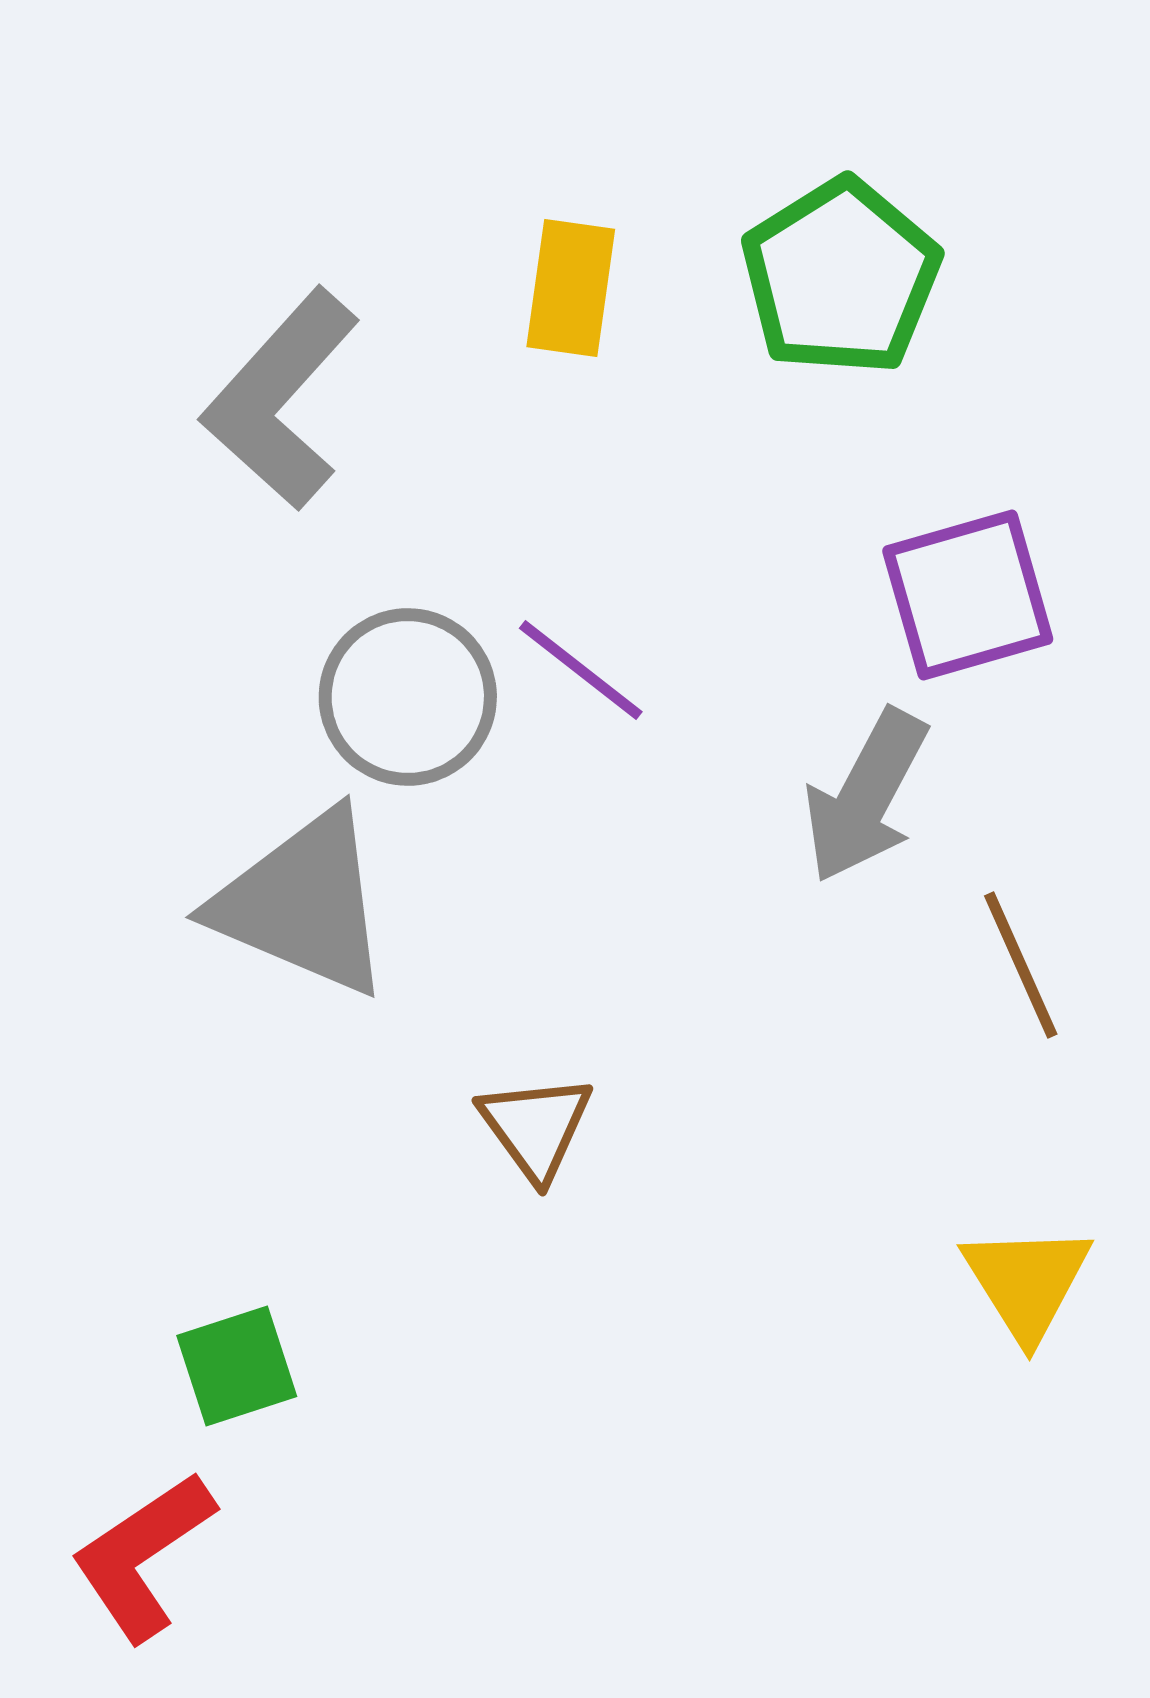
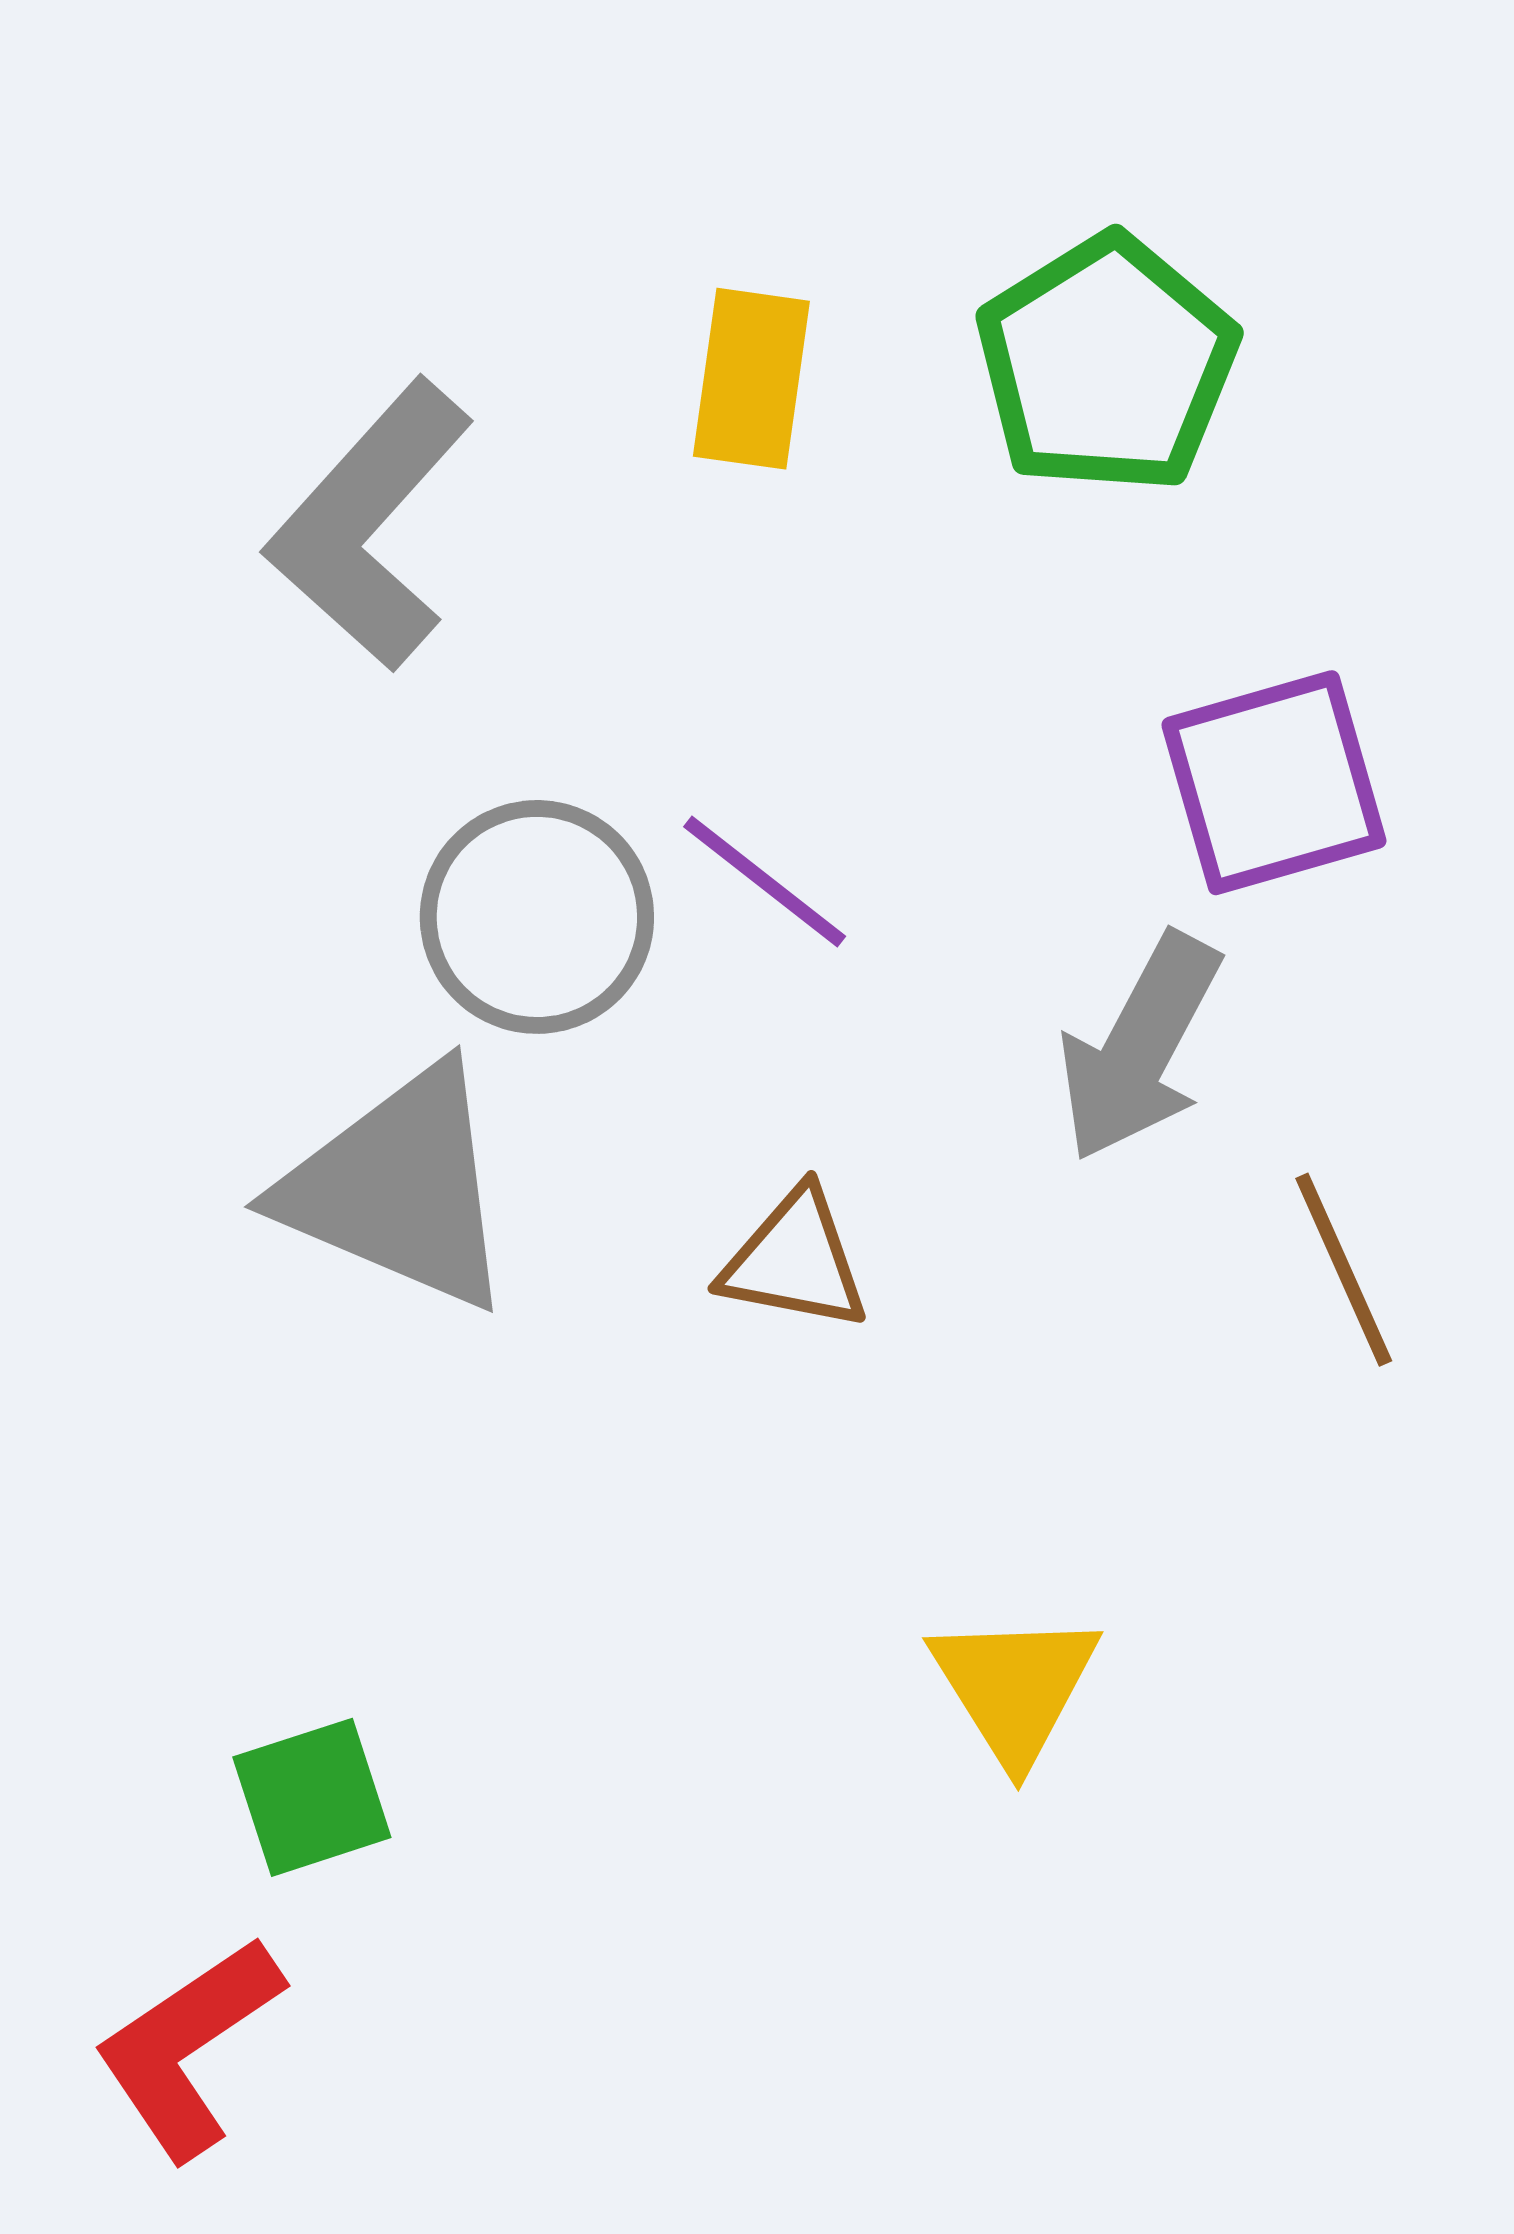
brown triangle: (536, 1127) -> (795, 1260), moved, turned -43
yellow triangle: (1027, 1282) -> (1015, 1687), moved

